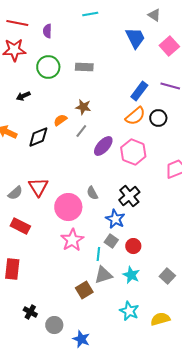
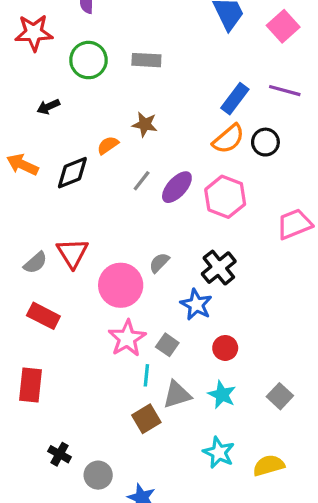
gray line: (81, 131) -> (142, 181), moved
gray semicircle: (92, 193) -> (159, 263), turned 72
gray square: (111, 241) -> (167, 345), moved
cyan line: (98, 254) -> (146, 375), moved

